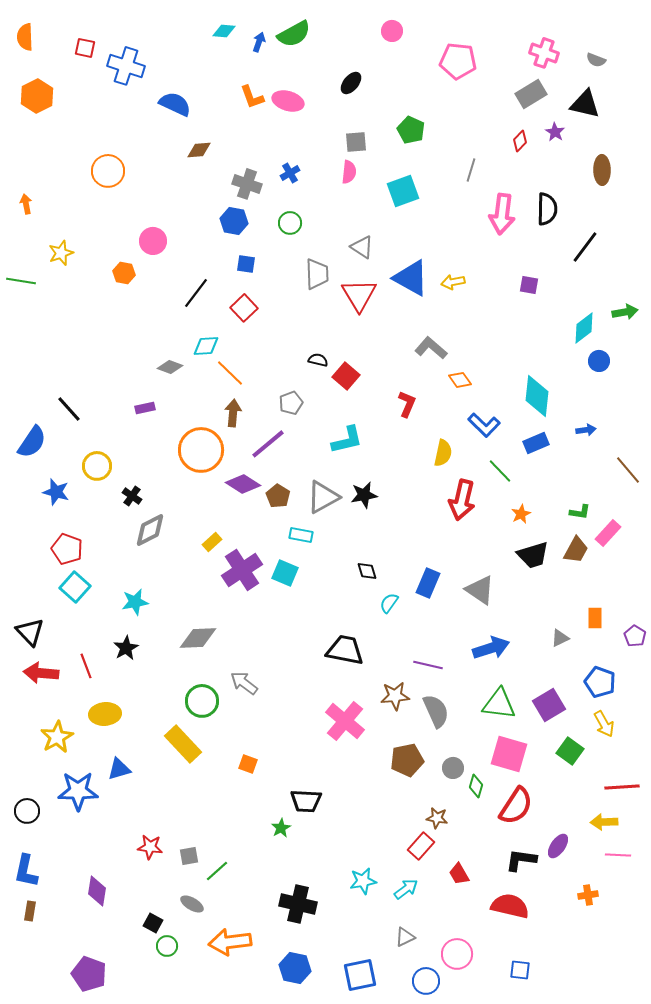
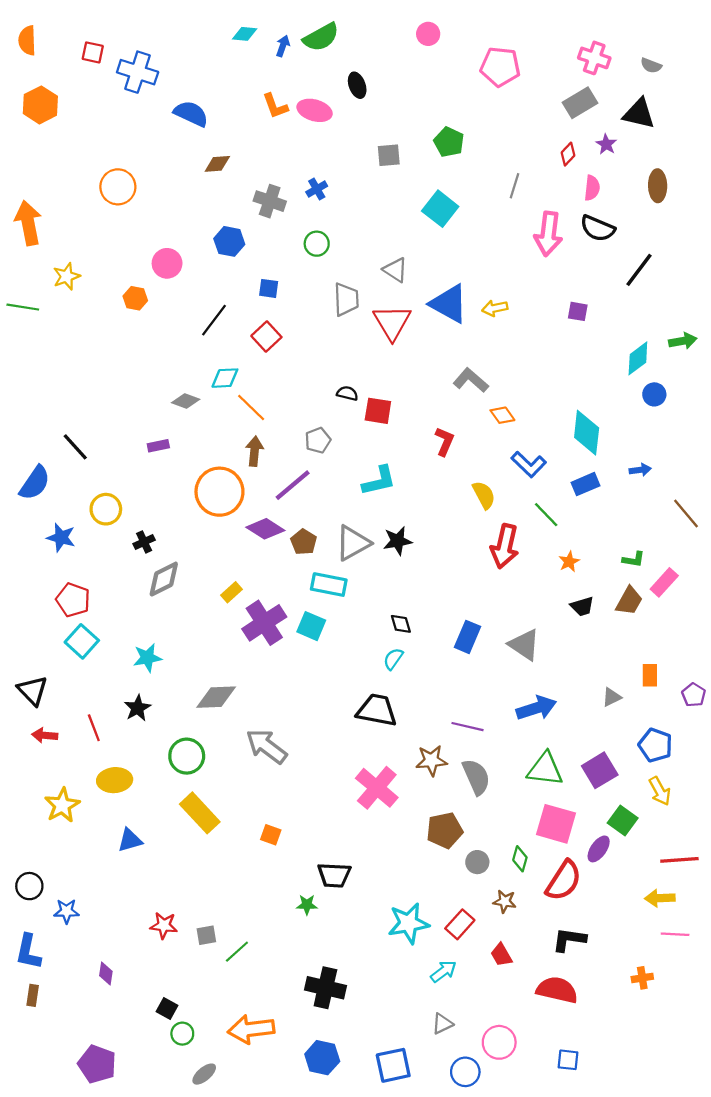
black ellipse: (351, 83) -> (357, 85), moved, turned -60
pink semicircle: (349, 172) -> (592, 188), moved
cyan square: (403, 191) -> (440, 209), turned -32
orange arrow: (26, 204) -> (28, 223), size x2.0
black semicircle: (547, 209) -> (598, 228), turned 112
blue hexagon: (234, 221) -> (229, 241), moved
red square: (346, 376) -> (378, 411), turned -32
yellow semicircle: (443, 453) -> (484, 495), turned -40
black cross: (132, 496) -> (144, 542), turned 30
cyan rectangle: (301, 535) -> (329, 585), size x1.4
black trapezoid: (533, 555) -> (582, 606), size x0.7
cyan semicircle: (389, 603) -> (393, 659), moved
red arrow: (41, 673) -> (45, 735), size x0.7
gray arrow: (244, 683) -> (266, 746), size x1.4
green circle: (202, 701) -> (187, 756), moved
gray circle: (453, 768) -> (477, 862), moved
blue star: (78, 791) -> (67, 911), moved, size x0.6
brown star: (437, 818) -> (505, 901), moved
green star: (281, 828) -> (307, 905), turned 30
purple ellipse: (558, 846) -> (599, 849), moved
cyan star: (363, 881) -> (408, 923), moved, size x1.4
purple diamond: (97, 891) -> (106, 974), size x0.7
gray ellipse: (192, 904) -> (204, 1074), moved, turned -70

